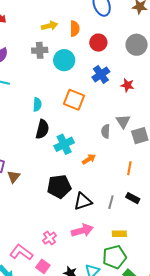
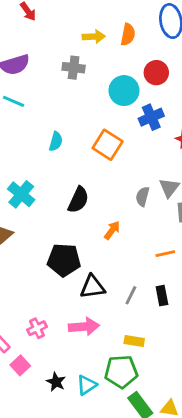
orange semicircle: (75, 29) -> (128, 35), moved
cyan circle: (64, 60) -> (124, 91), moved
black semicircle: (42, 129) -> (78, 200), moved
cyan cross: (64, 144) -> (21, 194), moved, turned -36
orange arrow: (89, 159) -> (112, 230), turned -32
orange line: (129, 168) -> (165, 254), turned 56
black rectangle: (133, 198) -> (162, 296), turned 40

